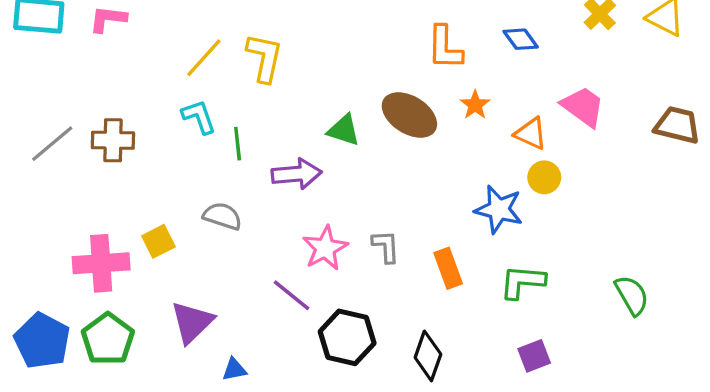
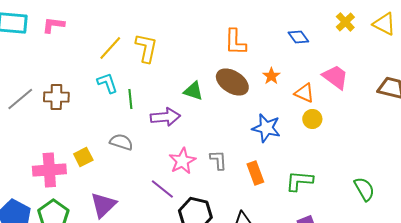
orange L-shape: (445, 48) -> (235, 42), moved
blue star: (499, 209) -> (266, 128), moved

